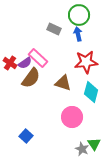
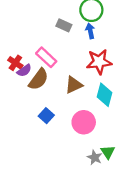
purple semicircle: (25, 63) -> (24, 71), moved
brown triangle: (63, 83) -> (74, 85), turned -42
blue square: (26, 136) -> (46, 116), moved

